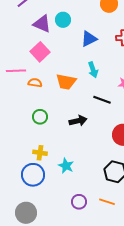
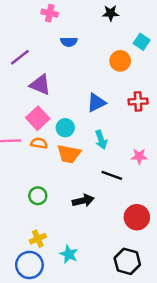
cyan circle: (63, 20) -> (65, 128), moved
orange semicircle: (35, 83) -> (39, 143), moved
yellow cross: (40, 153) -> (38, 239), turned -32

